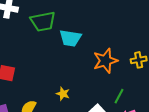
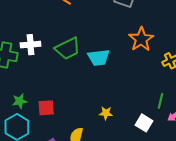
orange star: (105, 61) -> (141, 39), moved

